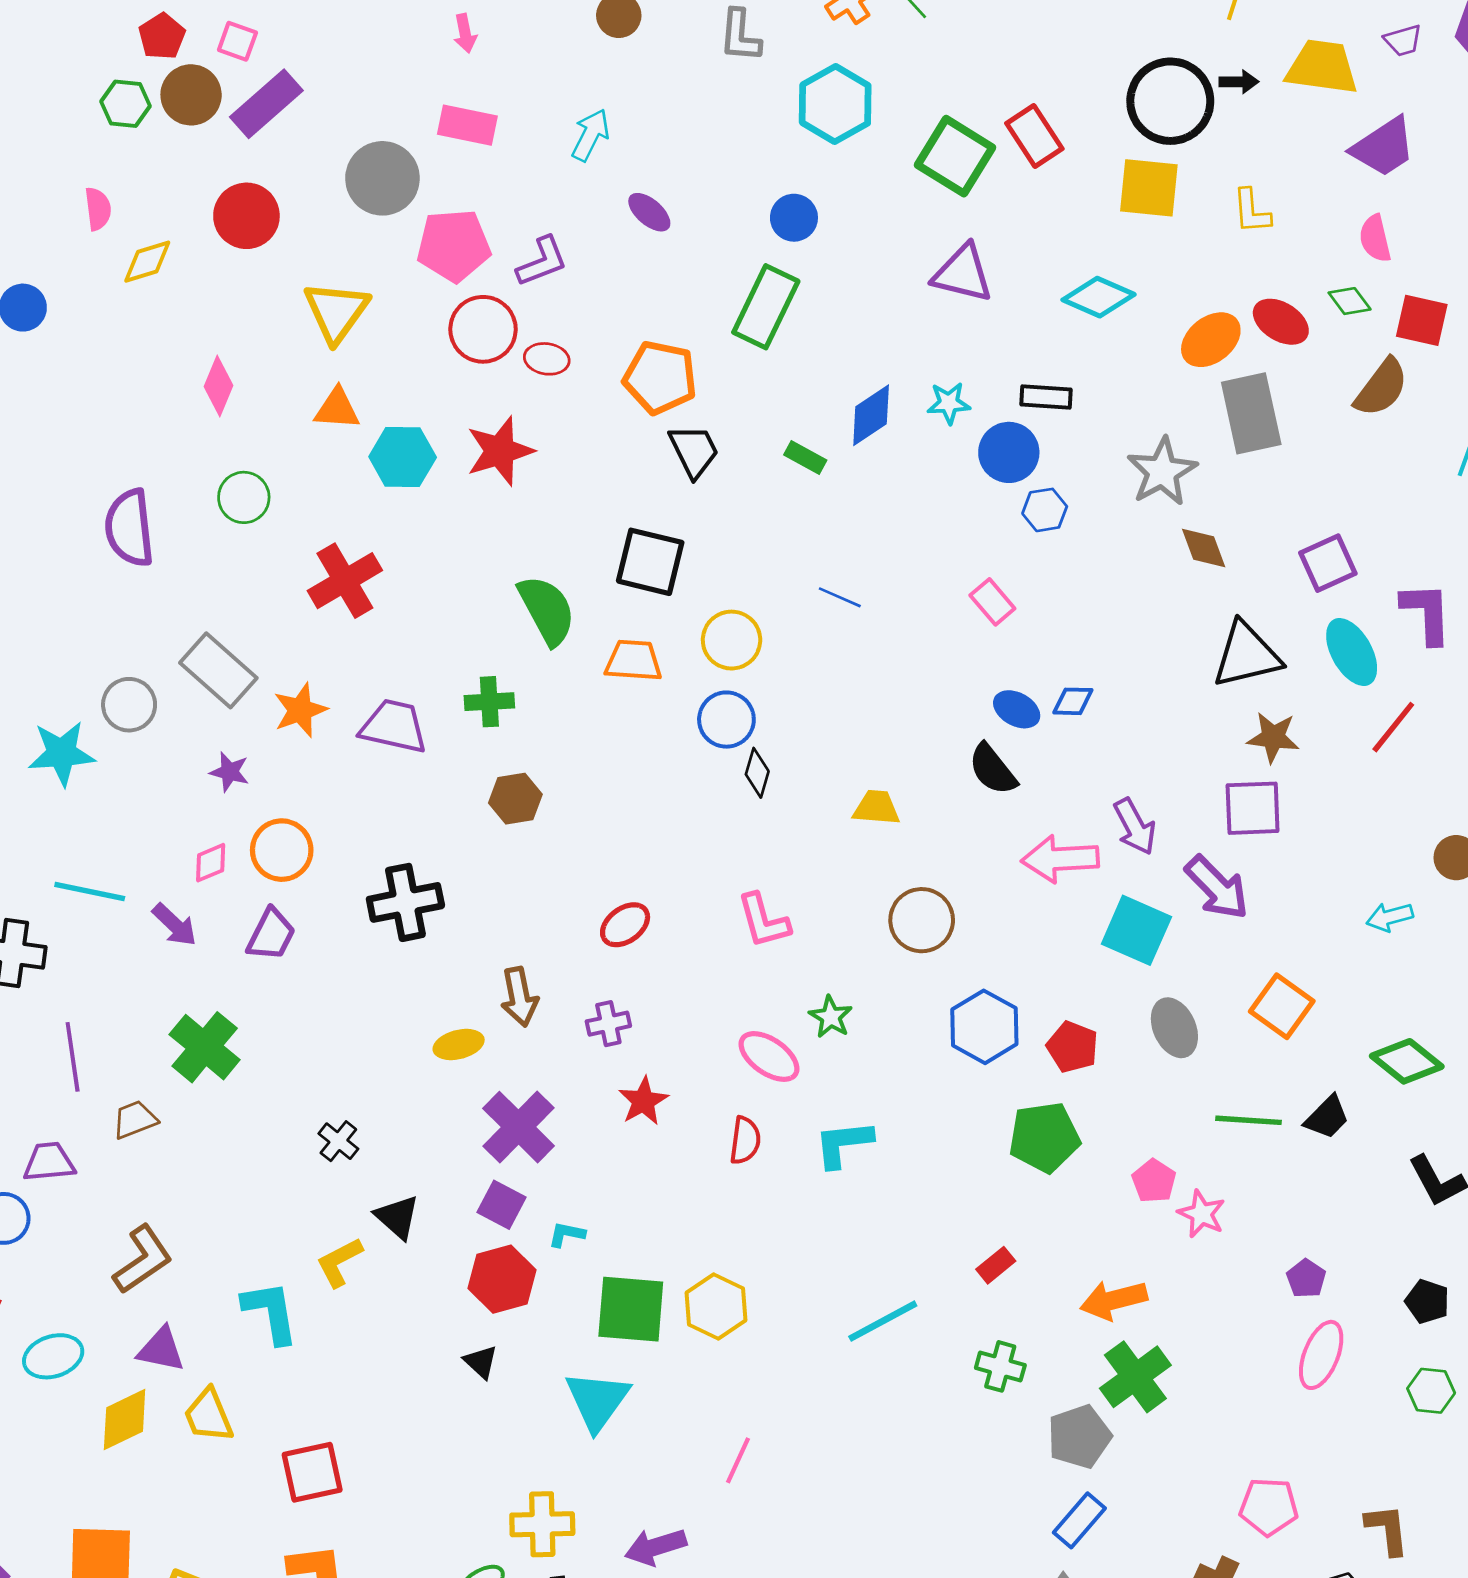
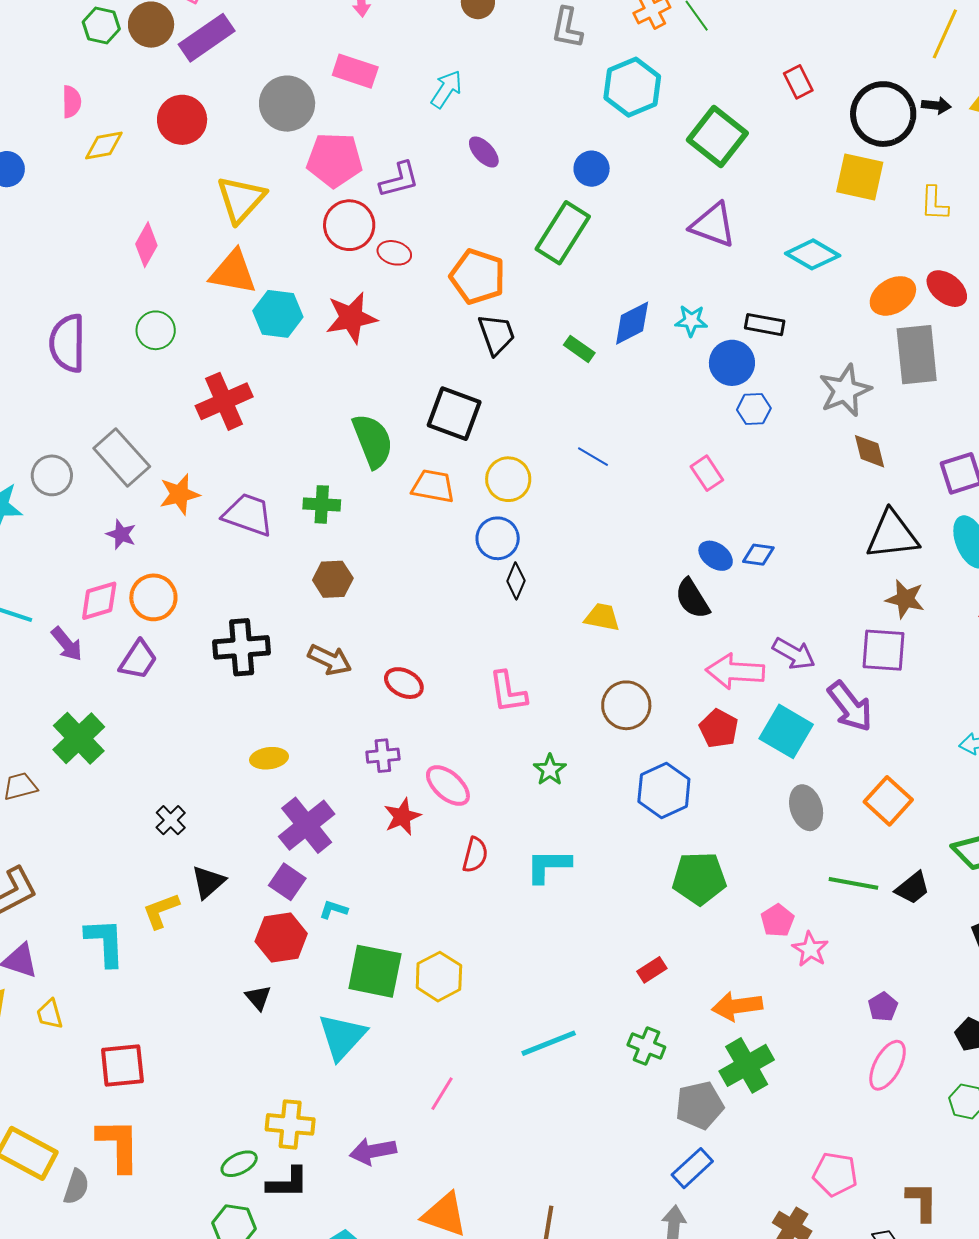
red rectangle: (1034, 136) -> (798, 82), moved, size x0.7
orange triangle: (337, 409) -> (233, 272), size x1.4
purple arrow: (1135, 827) -> (794, 654), turned -39
pink diamond: (211, 863) -> (99, 601), size x1.4
red ellipse: (625, 925) -> (404, 683), turned 57
brown arrow: (519, 997) -> (330, 660), moved, turned -60
red pentagon: (1073, 1047) -> (719, 729), moved
pink ellipse: (769, 1056) -> (448, 786), moved
black triangle: (397, 1217) -> (208, 882), turned 30
cyan line: (883, 1321) -> (549, 1043), moved
yellow trapezoid: (208, 1415) -> (50, 1014), size x0.7

